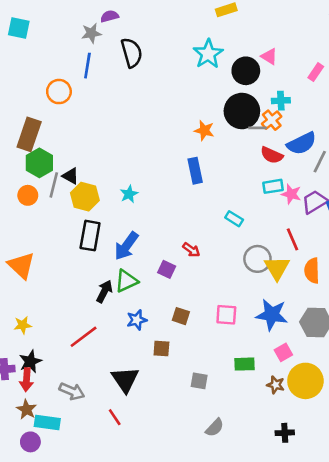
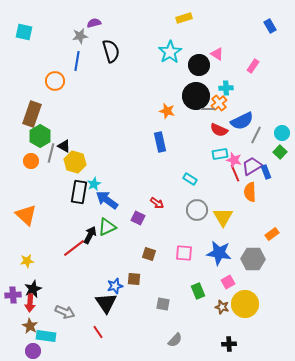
cyan star: (129, 194) -> (94, 184), moved
red line: (292, 239) -> (235, 173), moved
blue arrow: (126, 246) -> (107, 200), turned 90
gray circle: (257, 259) -> (197, 210), moved
orange semicircle: (312, 271) -> (250, 192), moved
blue star: (137, 320) -> (115, 286), moved
red line: (84, 337) -> (74, 248), moved
green rectangle: (244, 364) -> (198, 291), turned 70

